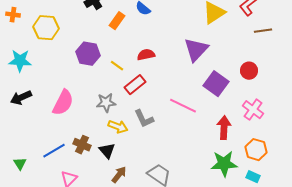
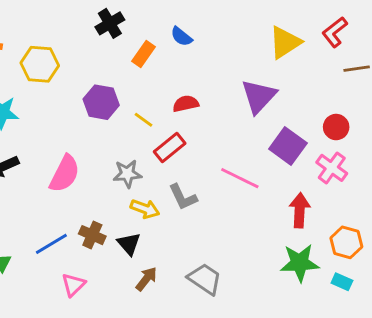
pink cross: (253, 110) -> (332, 168), moved

